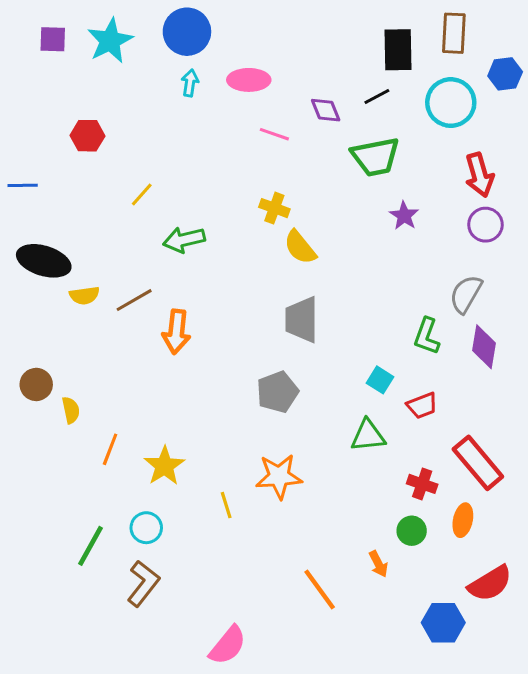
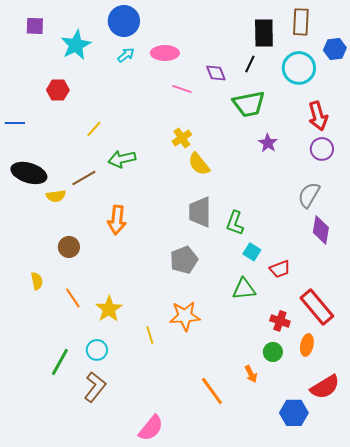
cyan star: (110, 41) -> (76, 45), moved
cyan arrow: (190, 83) -> (126, 55), turned 42
black line: (377, 96) -> (250, 64), turned -36
yellow cross: (274, 208) -> (182, 138), turned 36
brown line: (134, 300) -> (84, 178), moved
green L-shape: (427, 336) -> (235, 223), moved
brown circle: (36, 384) -> (69, 247), moved
yellow semicircle: (71, 410) -> (37, 281), moved
orange line: (110, 449) -> (73, 298), turned -55

